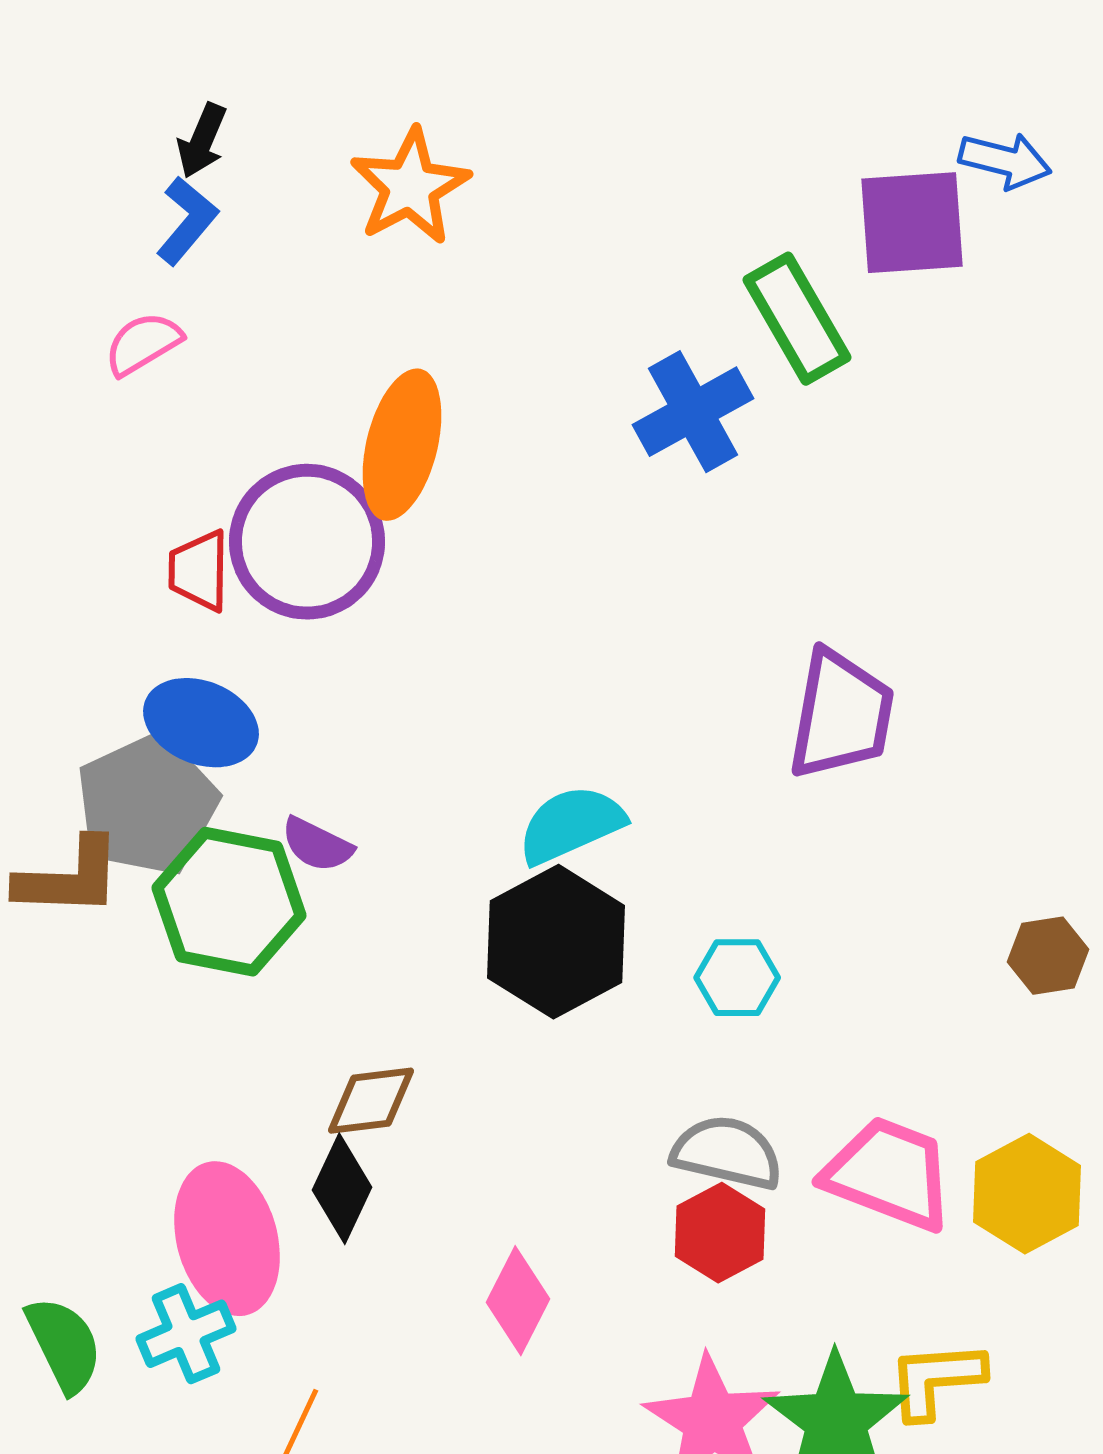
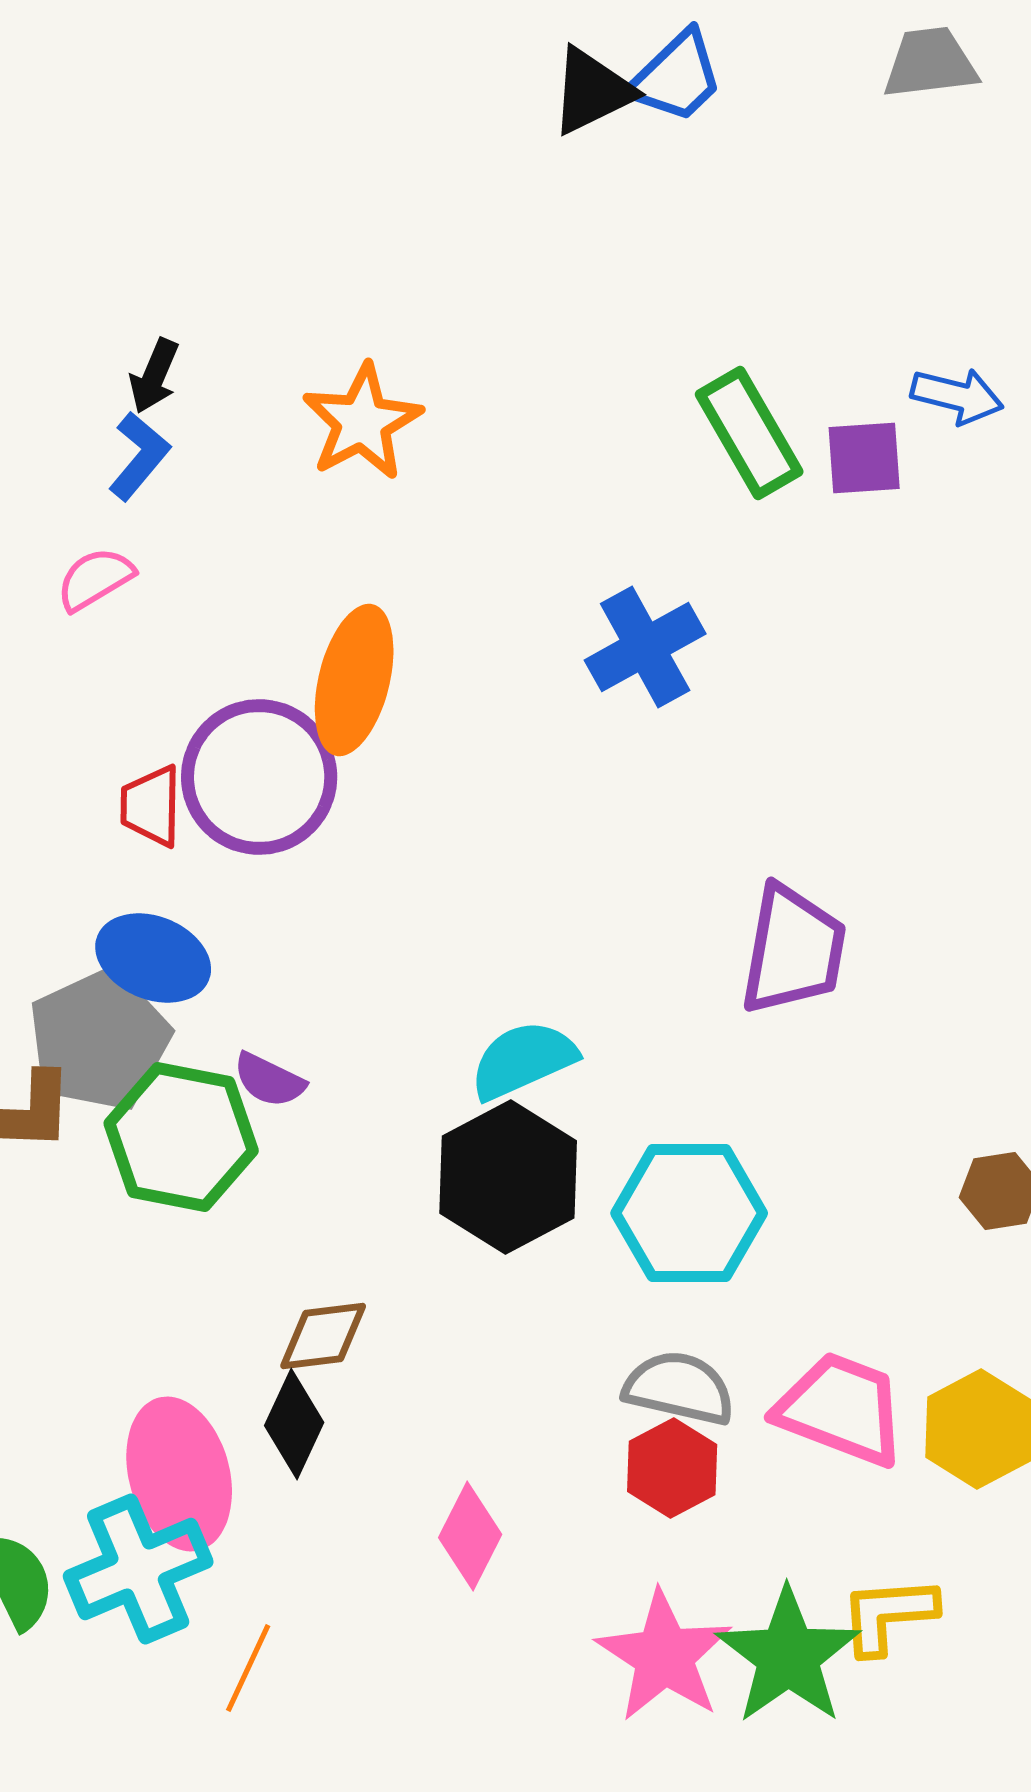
purple square: (912, 223) -> (864, 458), size x0.7
green rectangle: (797, 319) -> (749, 433), moved
cyan hexagon: (737, 978) -> (689, 1213), size x1.8
cyan cross: (186, 1334) -> (138, 1569), size x1.5

